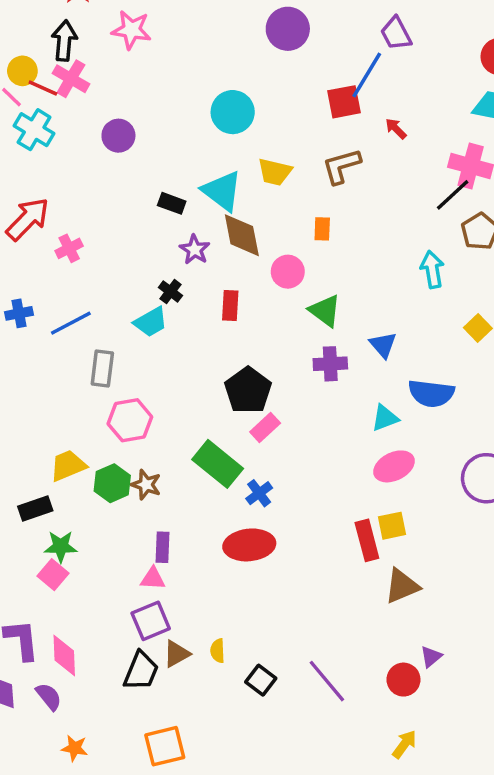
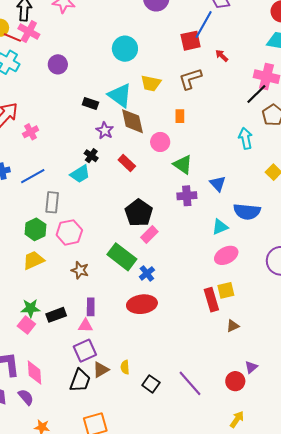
red rectangle: (230, 305) -> (127, 163), turned -48
green hexagon: (112, 483) -> (35, 229), moved
black rectangle: (35, 508) -> (56, 315), moved
brown triangle: (402, 586) -> (233, 326), size x0.6

